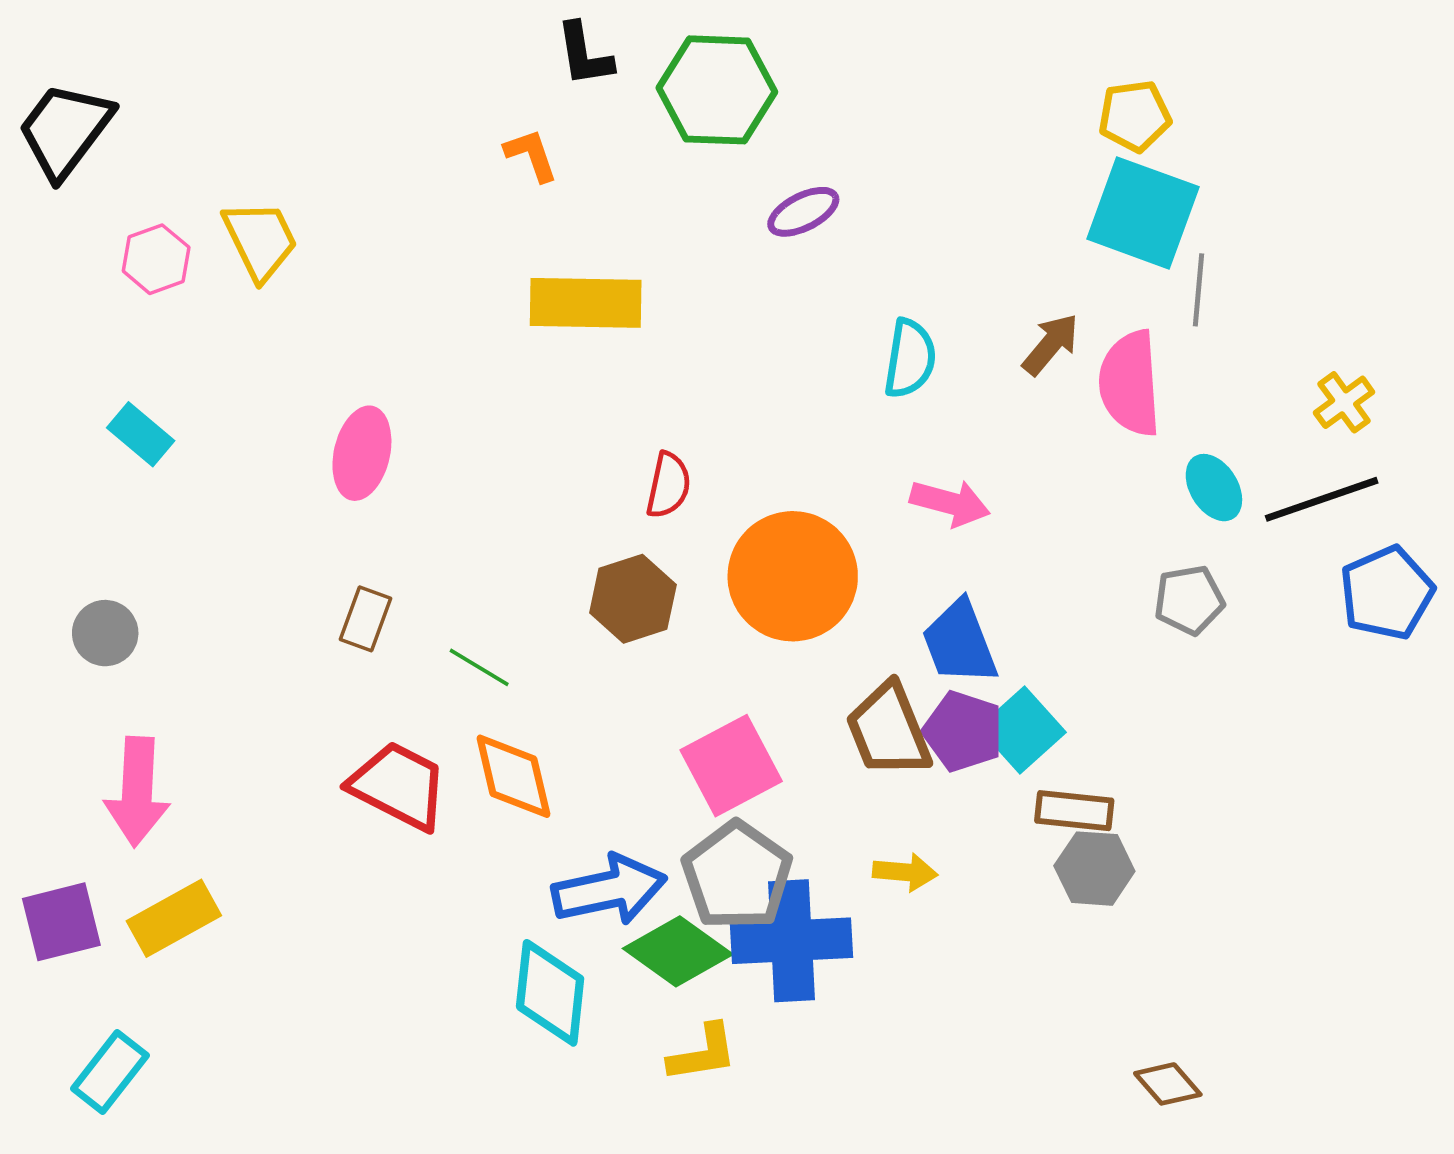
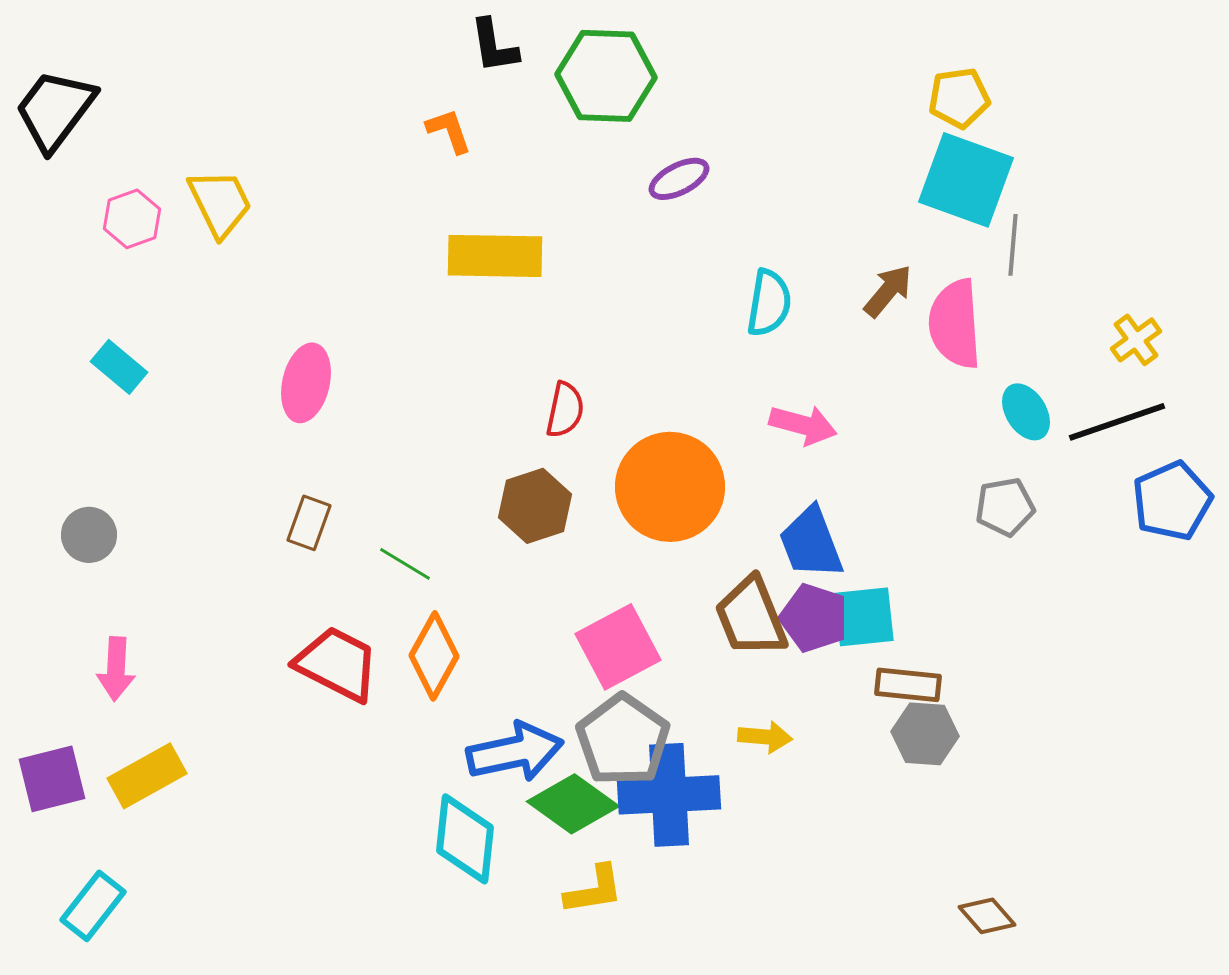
cyan square: (1022, 730) -> (864, 617), turned 36
orange diamond: (513, 776) -> (434, 656), turned 42
pink arrow: (137, 792) -> (116, 669), size x0.7

